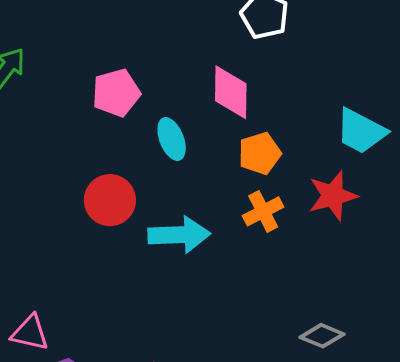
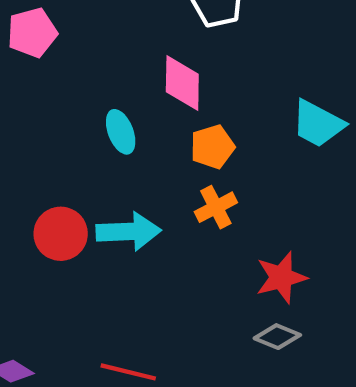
pink pentagon: (116, 93) -> (32, 33), moved
red star: (333, 196) -> (281, 277), moved
red circle: (110, 200) -> (61, 234), moved

